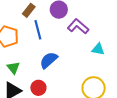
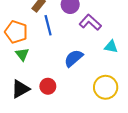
blue semicircle: (49, 60) -> (74, 58), moved
green triangle: (13, 68) -> (22, 54), moved

